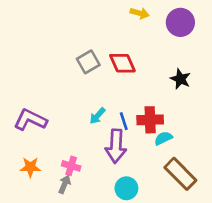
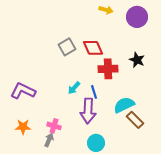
red cross: (150, 120) -> (108, 69), moved
cyan semicircle: (163, 138) -> (124, 105), size x1.5
brown rectangle: (180, 174) -> (135, 120), moved, size x0.7

